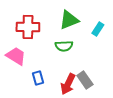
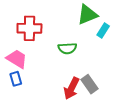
green triangle: (69, 20) -> (87, 15), moved
blue rectangle: (38, 78) -> (16, 79), moved

